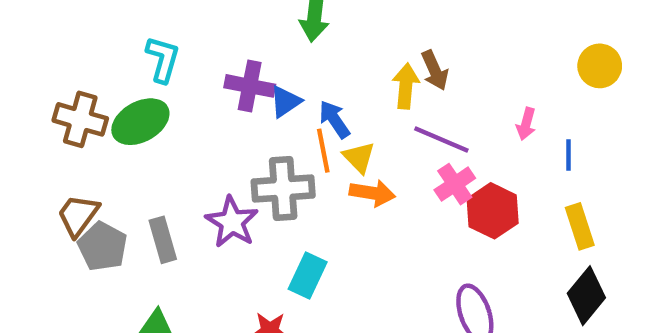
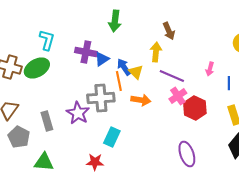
brown arrow: (435, 70) -> (169, 31), moved
yellow triangle: (359, 157) -> (136, 72), moved
gray pentagon: (103, 246) -> (19, 137), moved

